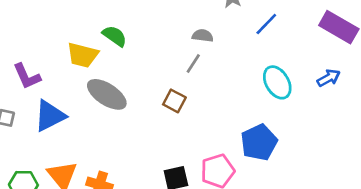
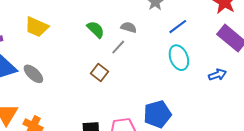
green semicircle: (115, 36) -> (96, 29), moved
cyan ellipse: (277, 82) -> (179, 58), moved
gray ellipse: (107, 94) -> (33, 74), moved, size x0.7

